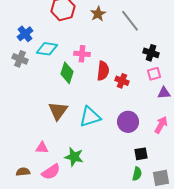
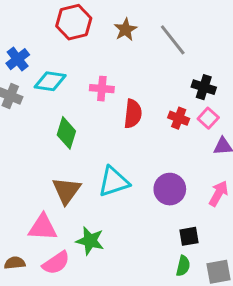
green diamond: (67, 73) -> (66, 133), moved
pink square: (154, 74) -> (208, 118), turned -32
red cross: (122, 81) -> (179, 118), moved
brown triangle: (58, 111) -> (66, 191), moved
pink triangle: (42, 148) -> (43, 227), size x1.5

